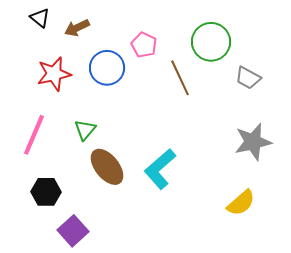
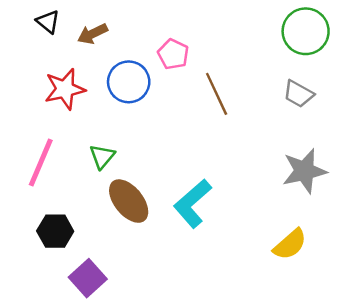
green circle: (211, 42) -> (306, 31), moved

